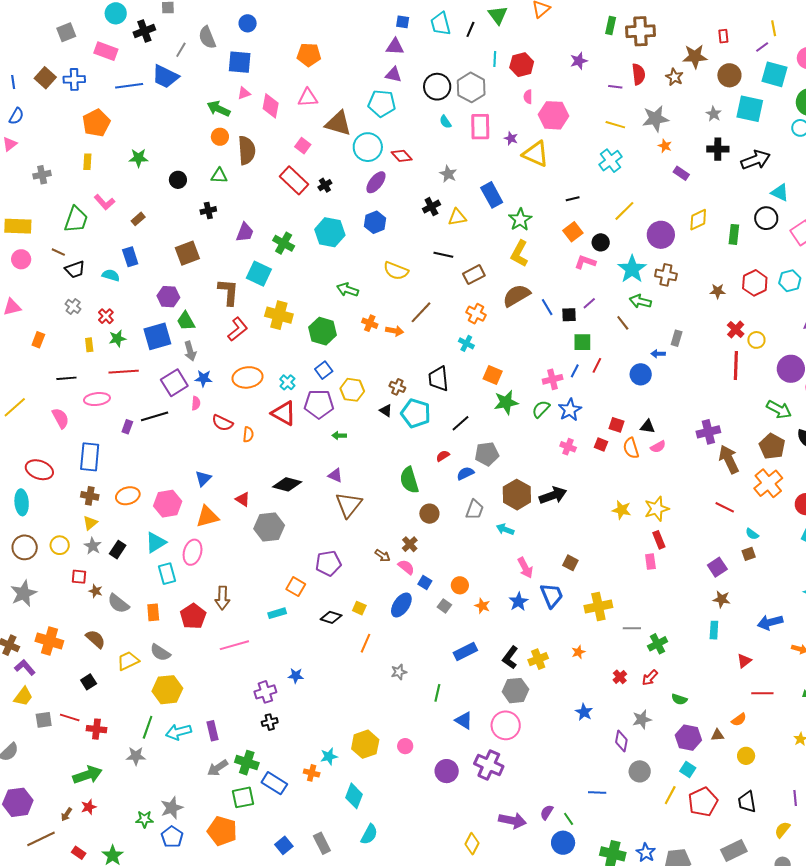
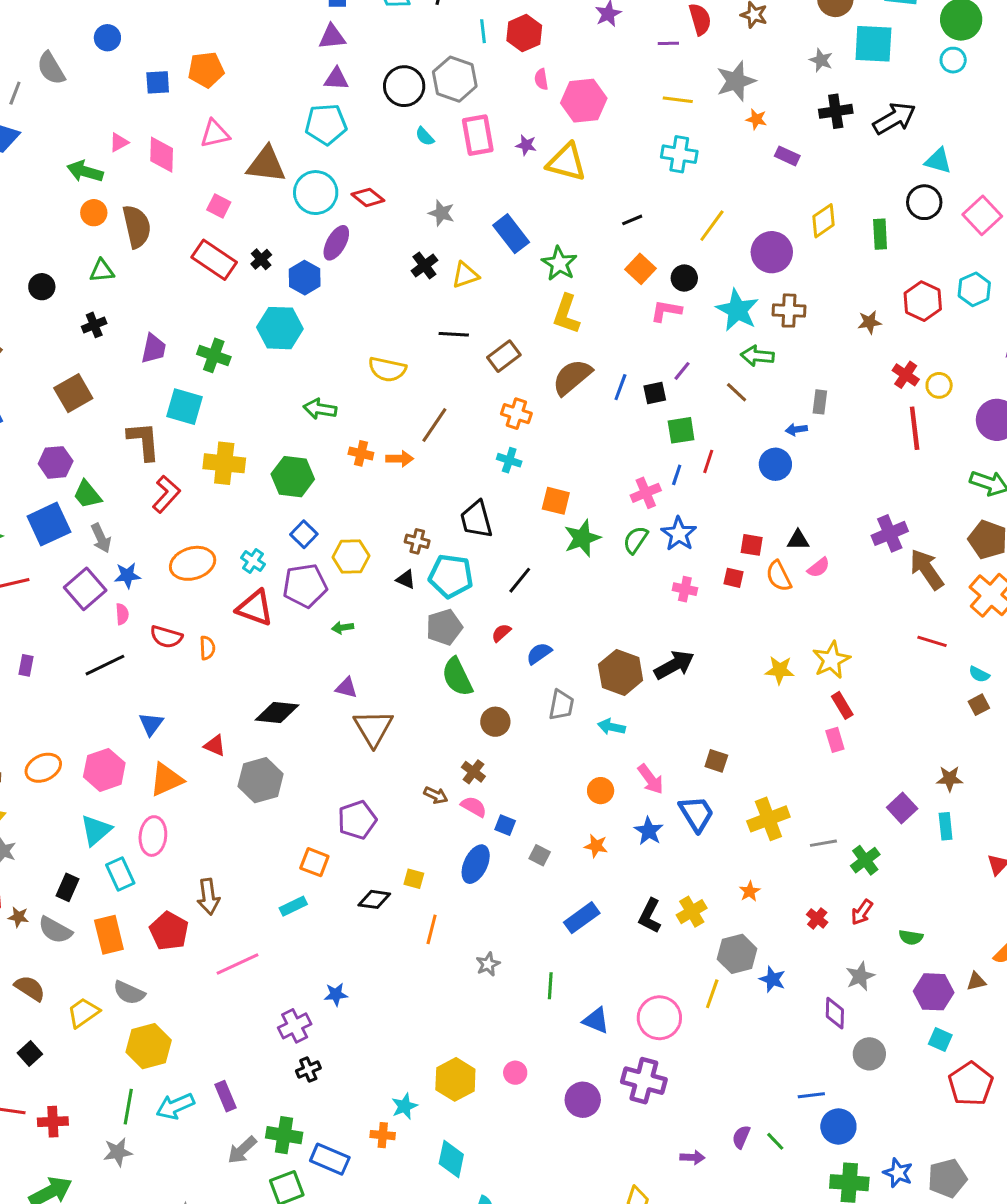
blue square: (240, 62) -> (158, 82), moved, size x0.7
cyan cross: (611, 161) -> (679, 154), turned -35
blue hexagon: (375, 222) -> (305, 278), moved
blue line: (547, 307) -> (620, 387), turned 60
black line: (155, 416) -> (105, 665), moved
gray pentagon: (487, 454) -> (444, 627), moved
black rectangle: (118, 550) -> (67, 887), moved
purple square: (717, 567) -> (902, 808), moved
orange circle: (460, 585) -> (601, 791), moved
orange rectangle: (153, 612) -> (109, 935), size x1.4
gray hexagon: (515, 691) -> (737, 954), moved
yellow line: (670, 795) -> (712, 994), moved
purple arrow: (513, 821) -> (692, 1157), size x0.6
blue circle: (563, 843) -> (838, 1126), moved

